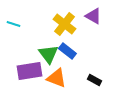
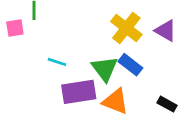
purple triangle: (93, 16) -> (166, 31), moved
cyan line: (13, 24) -> (57, 62), moved

